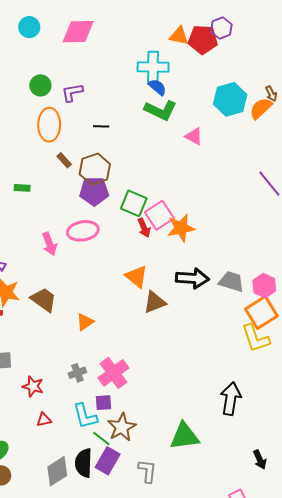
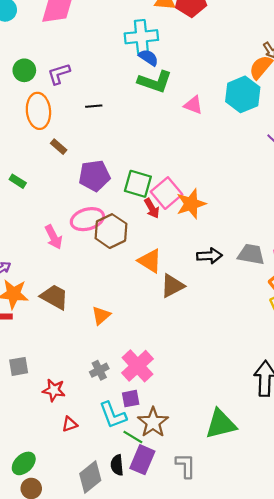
cyan hexagon: (230, 99) -> (243, 94), moved
brown hexagon: (95, 169) -> (111, 231), moved
green rectangle: (22, 188) -> (18, 181), turned 35
black arrow: (192, 278) -> (209, 256), size x0.7
black semicircle: (84, 463) -> (117, 465), size x0.7

